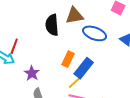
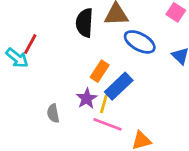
purple star: (32, 73) -> (87, 98), moved
yellow line: (74, 83) -> (104, 104), turned -40

